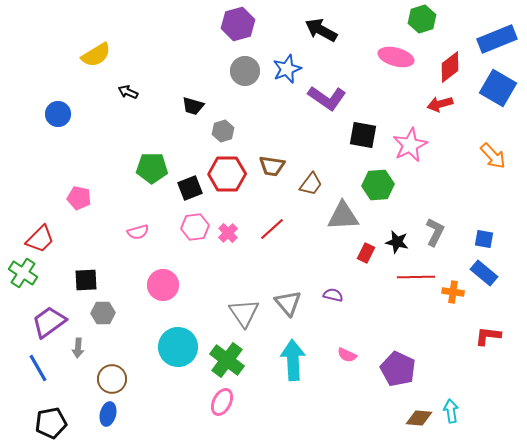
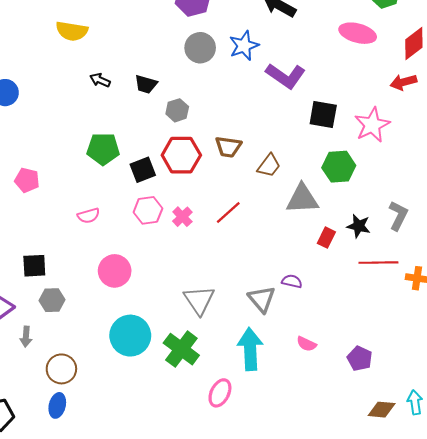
yellow semicircle: (96, 55) -> (72, 31), moved, turned 40
black arrow: (128, 92) -> (100, 80), moved
gray triangle: (288, 303) -> (262, 299), moved
purple pentagon: (398, 369) -> (360, 358), size x0.7
pink ellipse: (222, 402) -> (220, 393), moved

